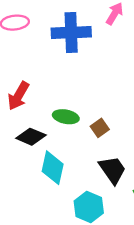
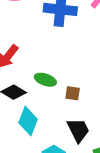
brown square: (100, 128) -> (73, 93), turned 35

